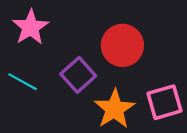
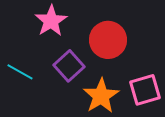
pink star: (31, 27) -> (51, 21), moved

